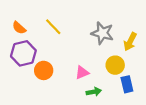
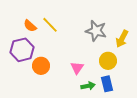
orange semicircle: (19, 28) -> (30, 26), moved
pink triangle: (82, 73) -> (77, 68), turned -32
blue rectangle: (127, 84) -> (107, 84), moved

